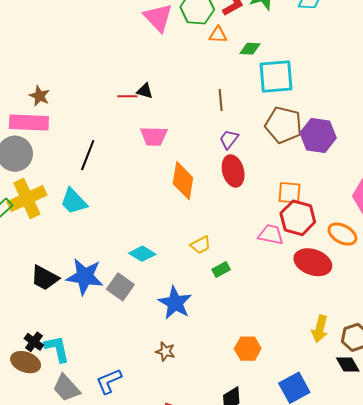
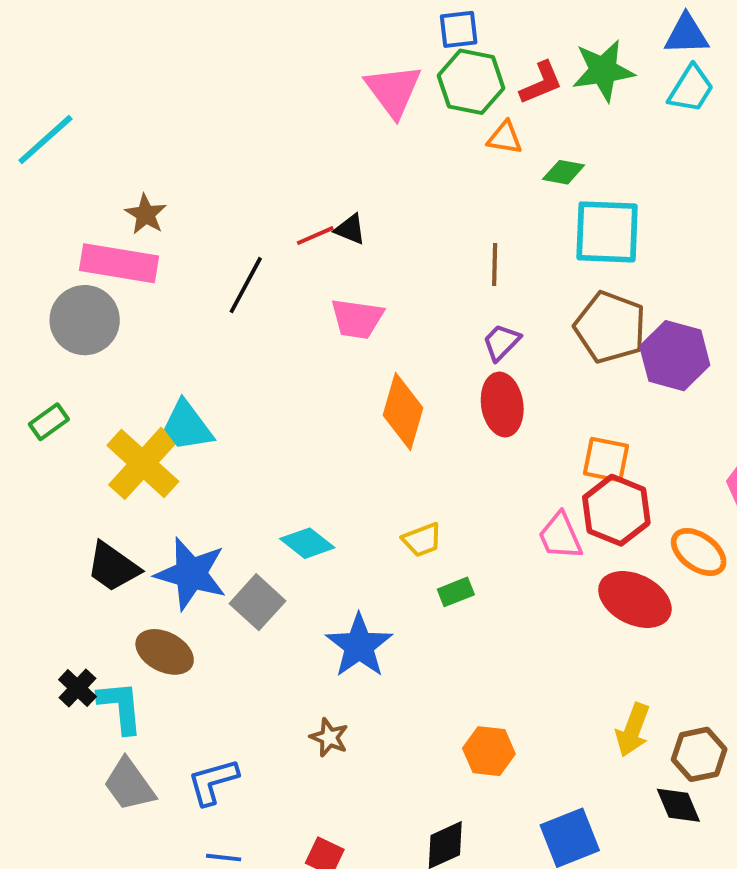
red line: (127, 96) -> (315, 236), turned -30
black line: (88, 155) -> (246, 285), moved
yellow cross: (27, 198) -> (143, 463), moved, turned -30
pink trapezoid: (271, 235) -> (560, 536), turned -132
brown ellipse: (26, 362) -> (165, 652), moved

